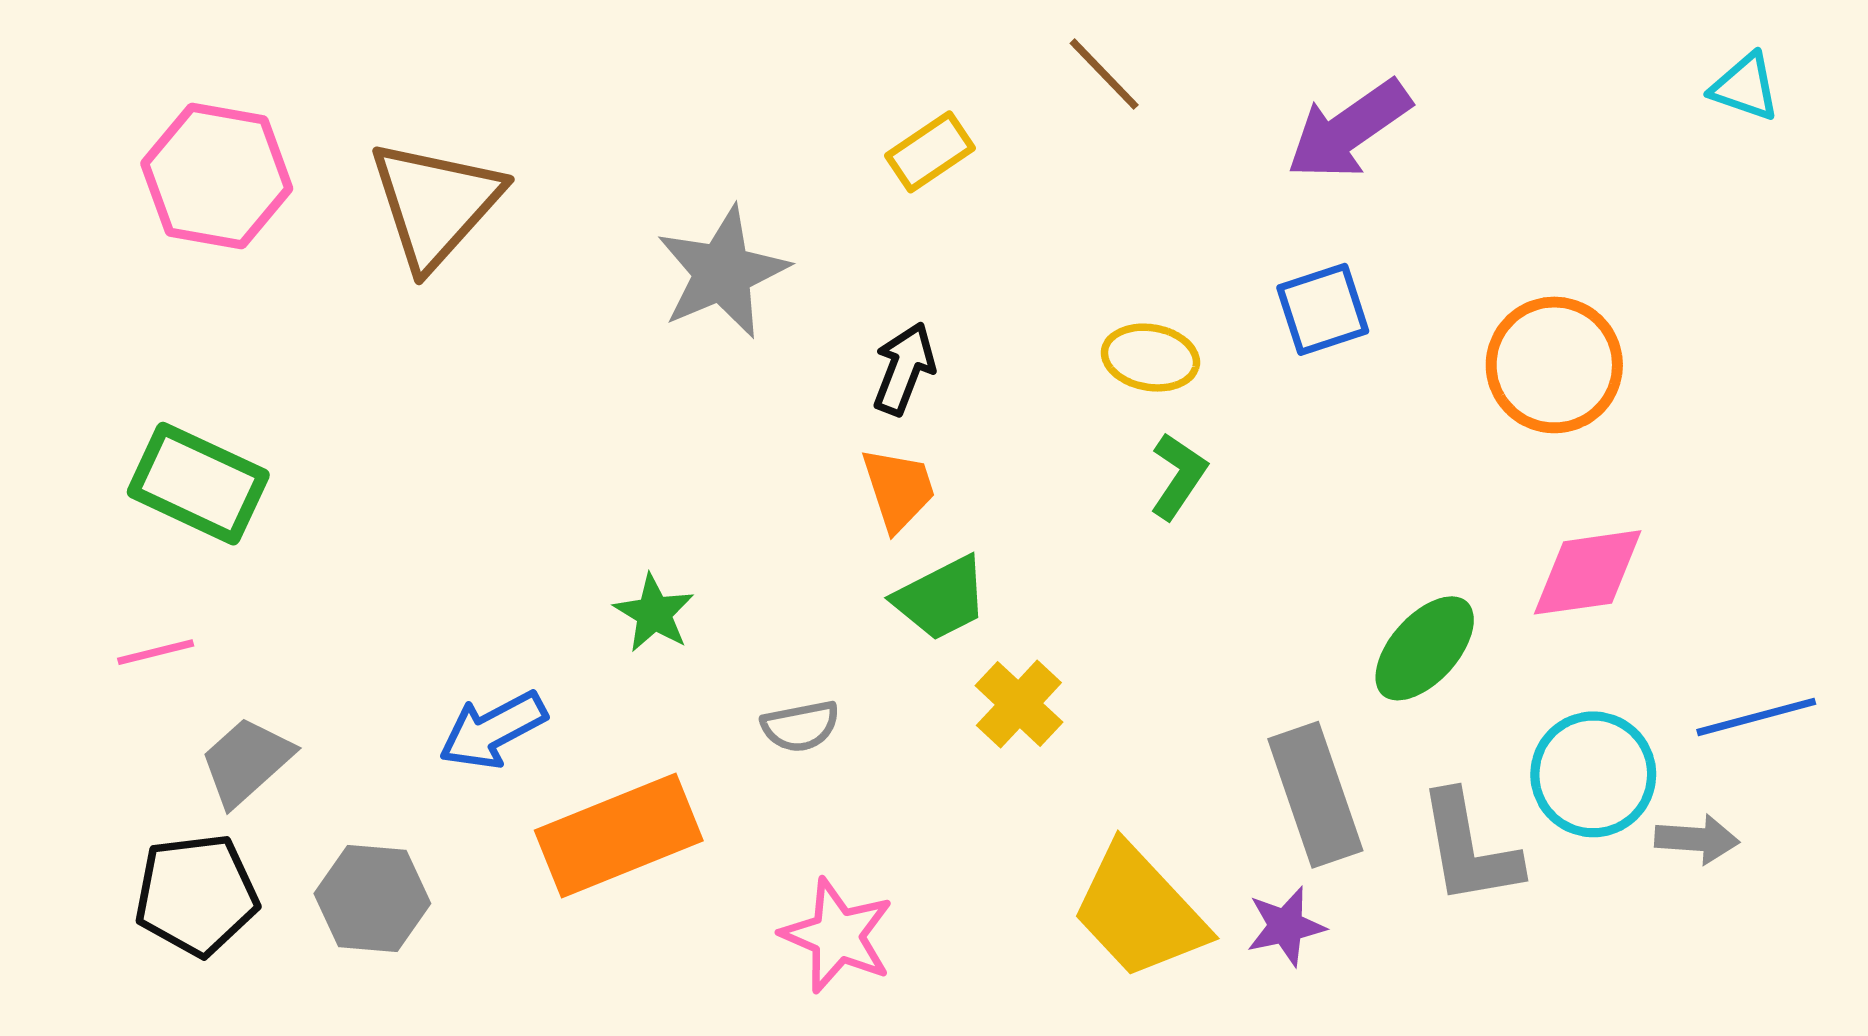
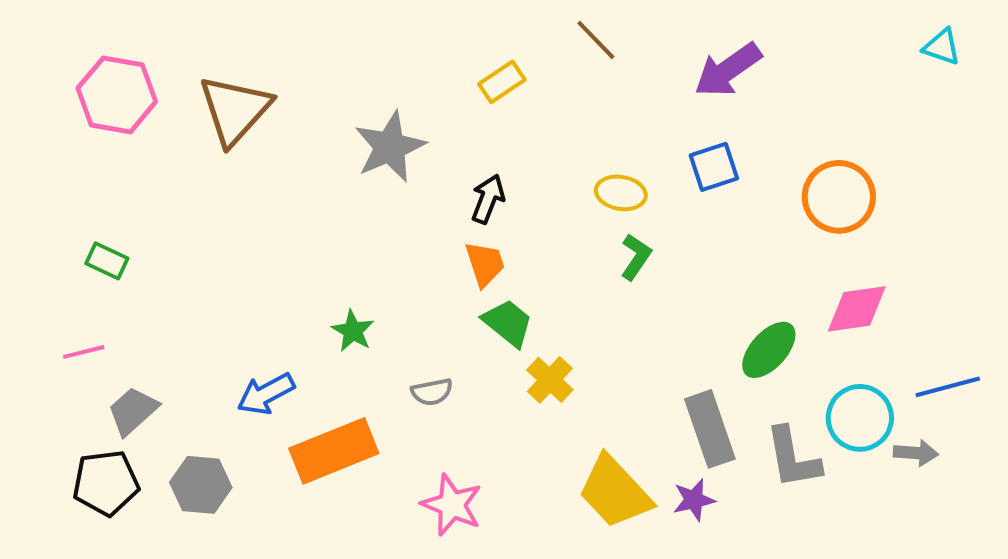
green rectangle: (198, 484) -> (107, 261), size x0.6
green trapezoid: (941, 598) -> (508, 323), turned -114

